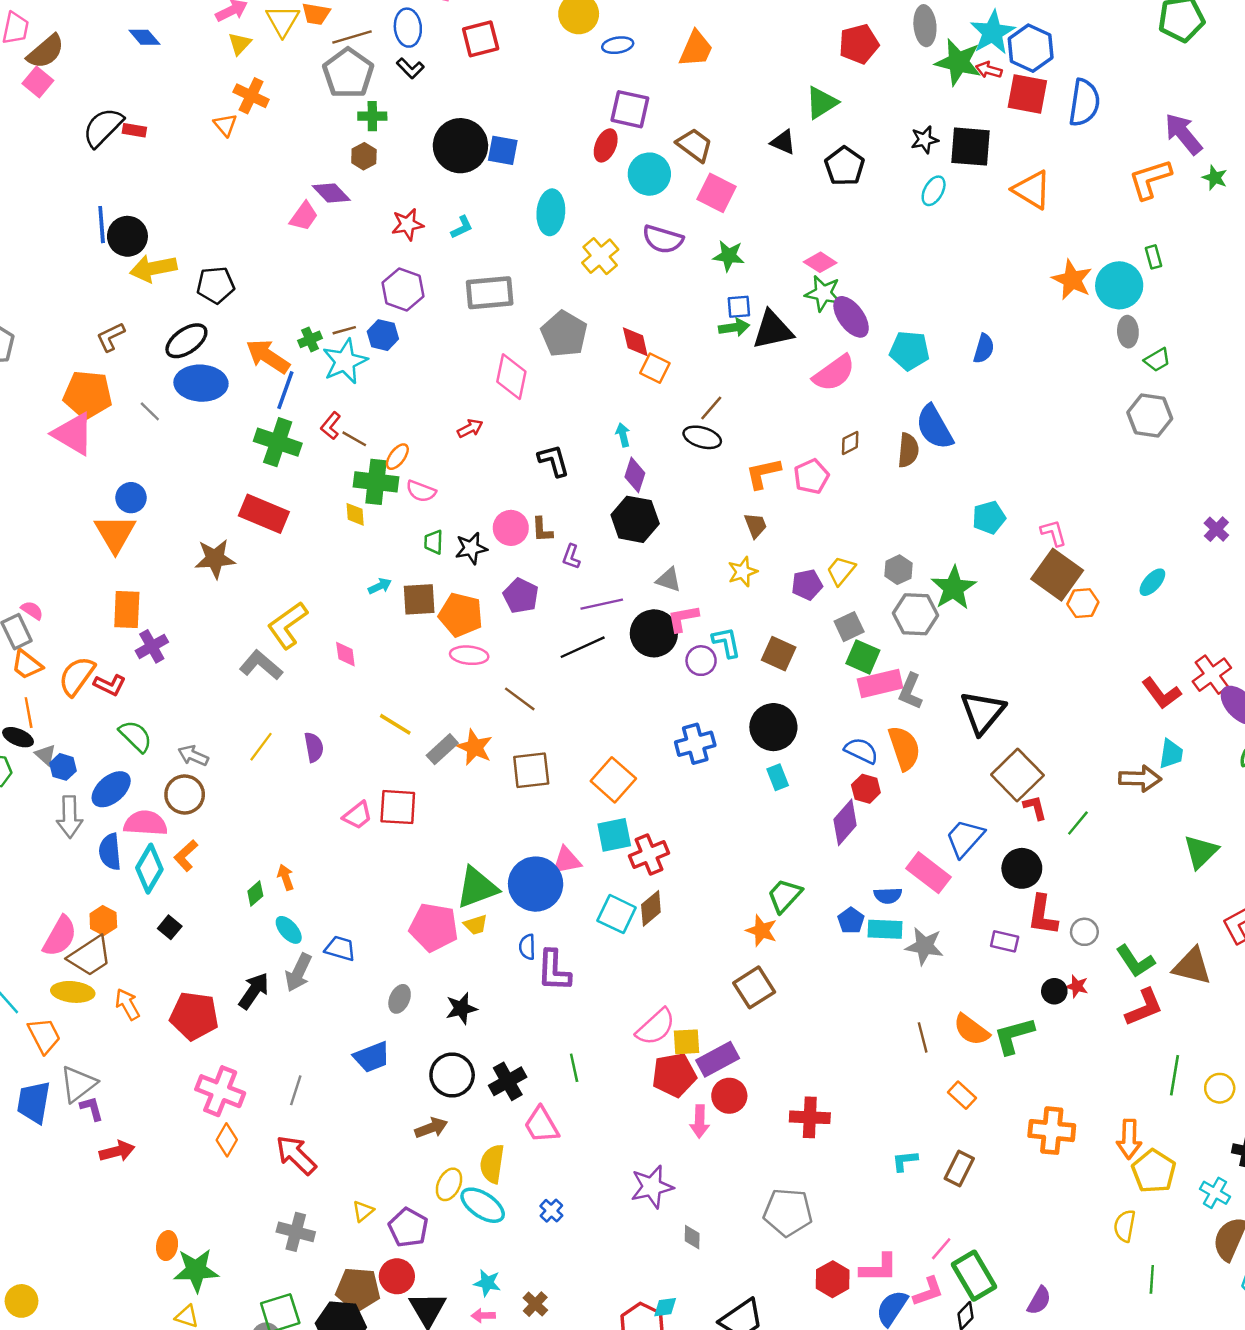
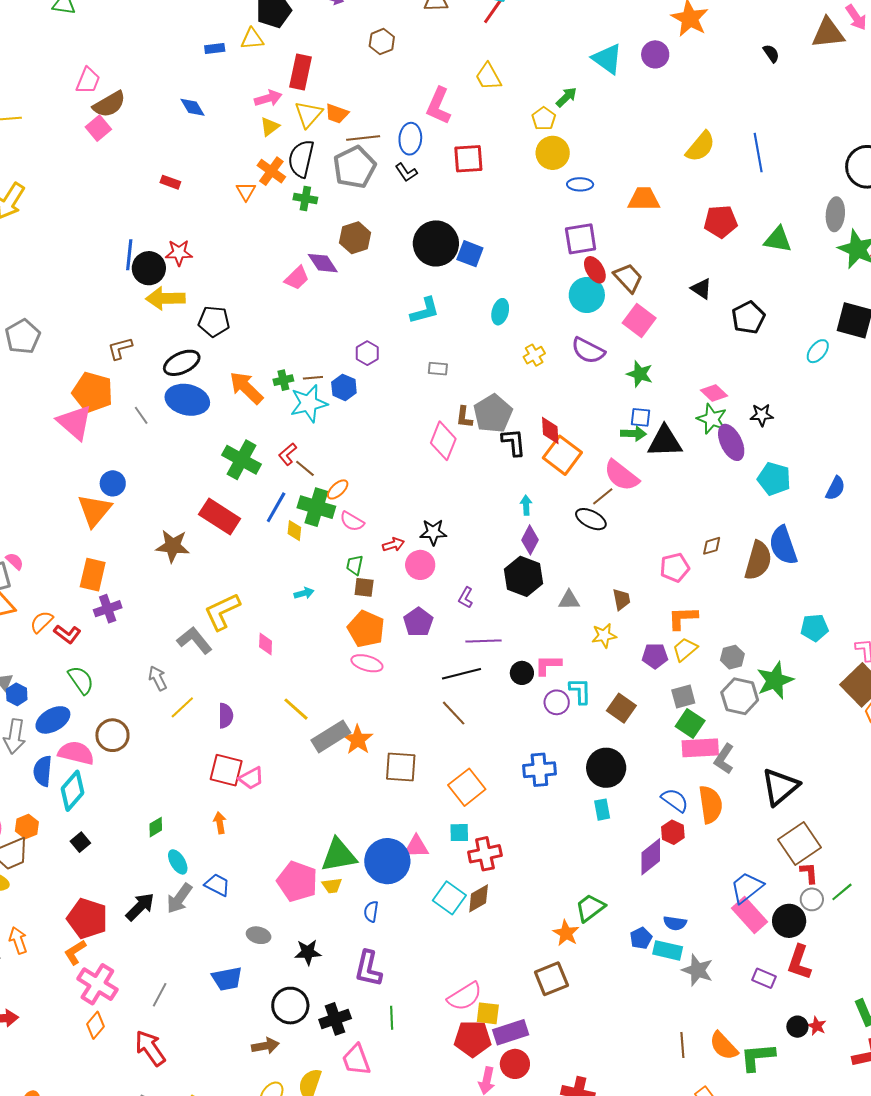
red pentagon: (859, 44) -> (721, 222), moved
orange trapezoid: (696, 49) -> (644, 199), turned -124
green triangle: (822, 103) -> (778, 240), moved, turned 32
purple square: (630, 109) -> (581, 239), turned -32
green cross: (372, 116) -> (305, 198), moved
black semicircle: (103, 127) -> (301, 159), moved, turned -42
black star: (925, 140) -> (762, 415), moved
red ellipse: (606, 145) -> (595, 270), moved, turned -64
brown hexagon: (364, 156) -> (355, 238), size x1.4
cyan ellipse: (551, 212) -> (500, 312), size x0.7
red star: (408, 224) -> (179, 253), moved
cyan L-shape: (462, 227) -> (425, 311), size x1.5
yellow cross: (600, 256) -> (534, 355), size x0.7
purple hexagon: (403, 289) -> (367, 353), size x0.7
gray rectangle: (490, 293) -> (438, 369), size x0.5
orange square: (655, 368) -> (562, 455), size x1.5
pink semicircle: (834, 373) -> (621, 475), moved, turned 63
blue line: (285, 390) -> (276, 507), moved
red arrow: (470, 428) -> (393, 545), moved
brown semicircle: (908, 450) -> (758, 561), size x1.4
black L-shape: (554, 461) -> (514, 442), moved
orange L-shape: (763, 473) -> (683, 618), moved
brown L-shape: (542, 530) -> (464, 417), moved
black star: (471, 548) -> (433, 532), moved
gray triangle: (669, 580) -> (569, 600), moved, turned -30
brown square: (419, 599) -> (364, 587), moved, size x0.7
black circle: (654, 633) -> (522, 673), size x0.6
orange semicircle: (77, 676) -> (42, 622), size x0.7
brown line: (520, 699) -> (454, 713), moved
gray rectangle: (442, 749) -> (331, 736), size x1.4
gray arrow: (193, 756) -> (158, 678), moved, turned 30
red square: (398, 807) -> (226, 770), moved
cyan square: (614, 835) -> (459, 833), size x0.7
orange L-shape: (186, 856) -> (75, 952), moved
pink rectangle: (928, 873) -> (750, 915), moved
orange arrow: (286, 877) -> (220, 823), moved
gray circle: (1084, 932) -> (812, 899), moved
purple L-shape: (554, 971) -> (368, 969), moved
gray ellipse: (400, 999) -> (259, 935), turned 70
orange arrow: (127, 1004) -> (18, 940), moved

